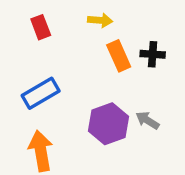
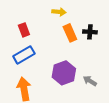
red rectangle: (41, 27) -> (24, 30), moved
gray arrow: (147, 120) -> (90, 81), moved

